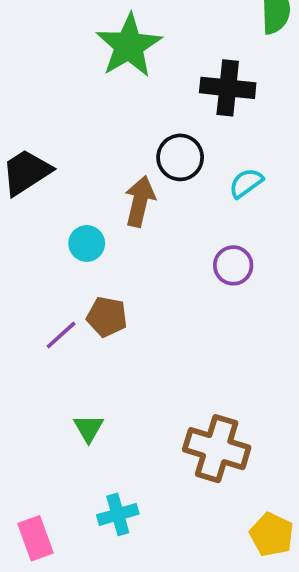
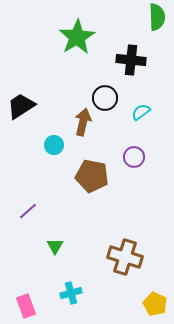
brown pentagon: (107, 317) -> (92, 176), moved, size x1.5
purple line: (61, 335) -> (28, 211), moved

